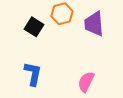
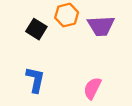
purple trapezoid: (94, 24) -> (101, 26), turned -88

